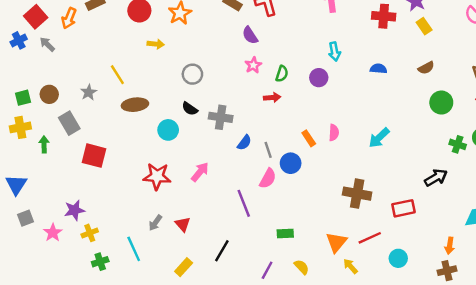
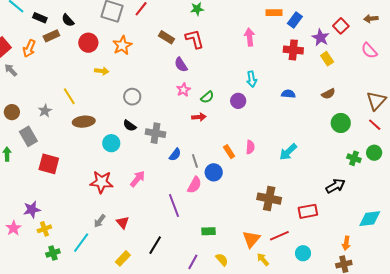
green semicircle: (282, 74) -> (207, 97), turned 32
cyan line: (134, 249) -> (81, 243), turned 60

